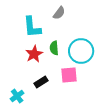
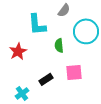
cyan circle: (81, 51) -> (86, 31), moved
red star: (34, 54) -> (18, 51), moved

